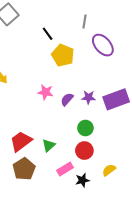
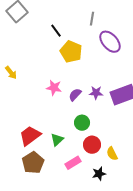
green circle: (85, 128) -> (82, 123), moved
yellow semicircle: (109, 170) -> (112, 154), moved, turned -80
black star: (82, 180) -> (99, 174), moved

